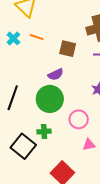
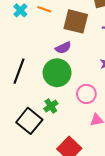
brown square: (68, 49) -> (76, 21), size x1.4
green cross: (44, 132) -> (51, 106), turned -32

